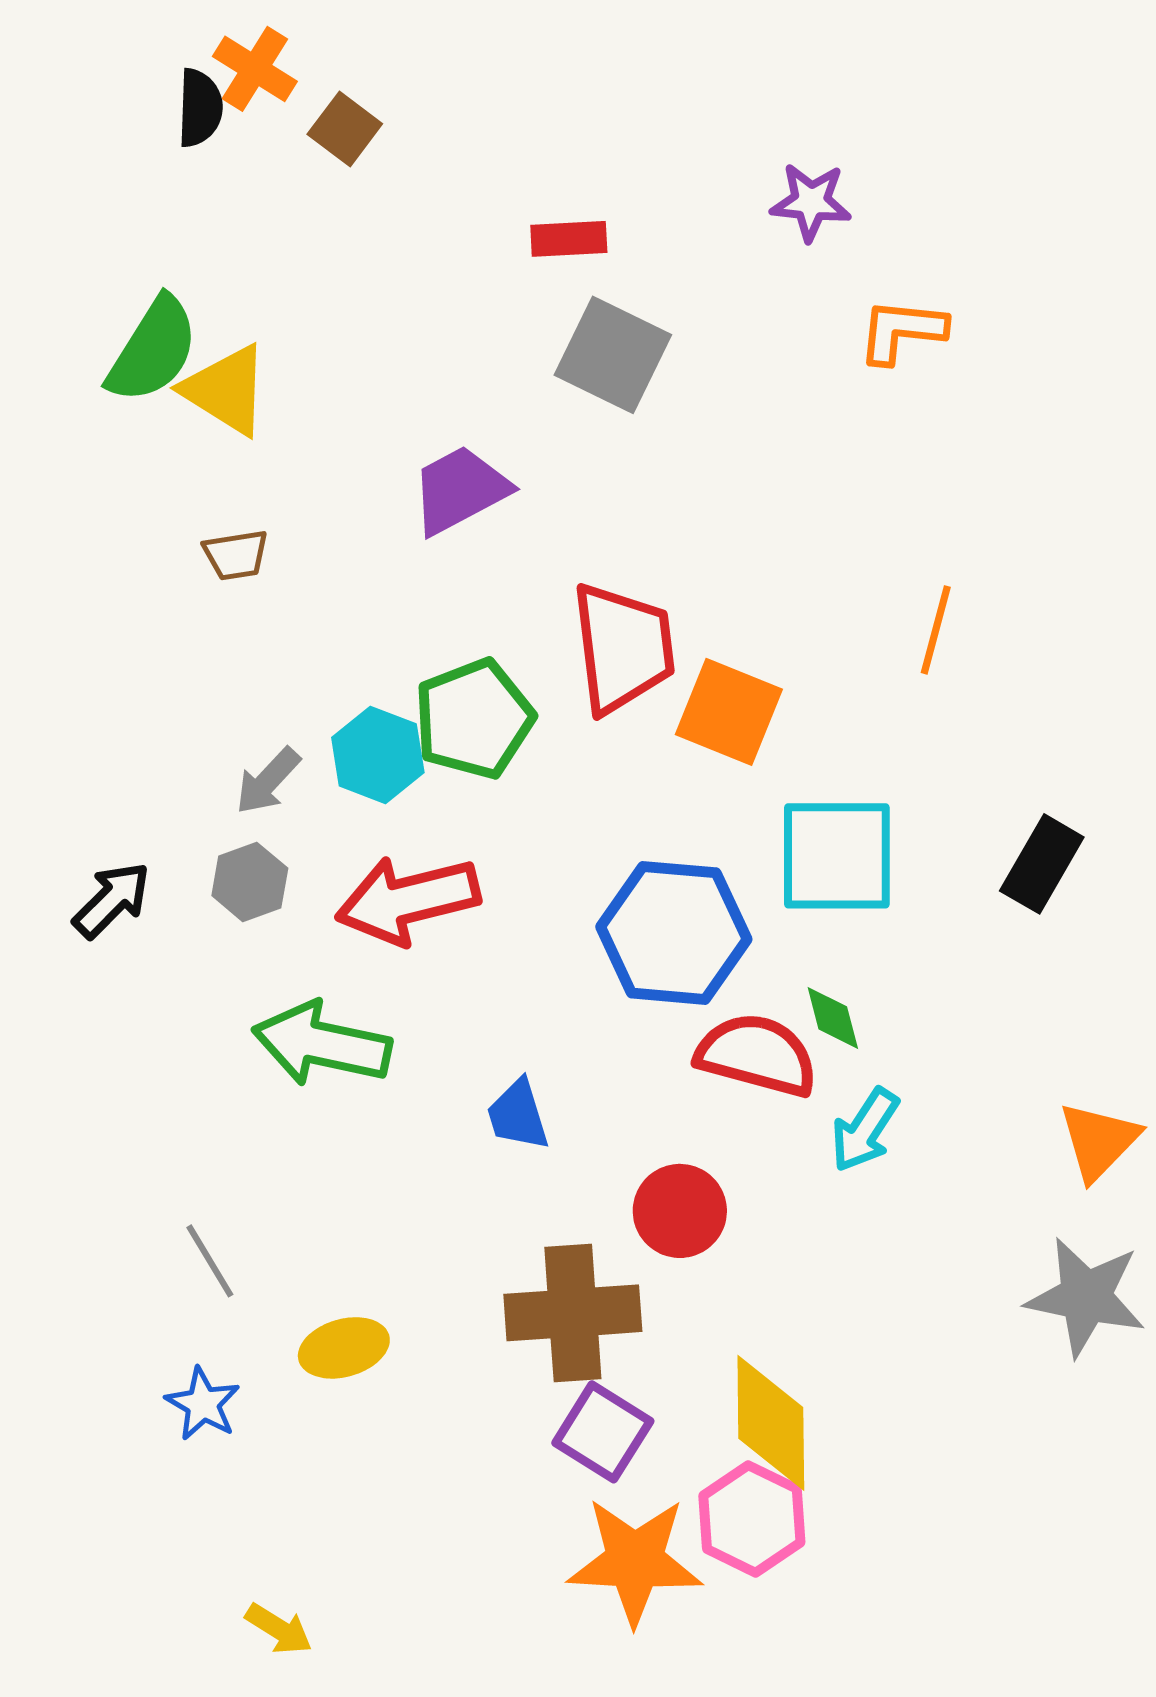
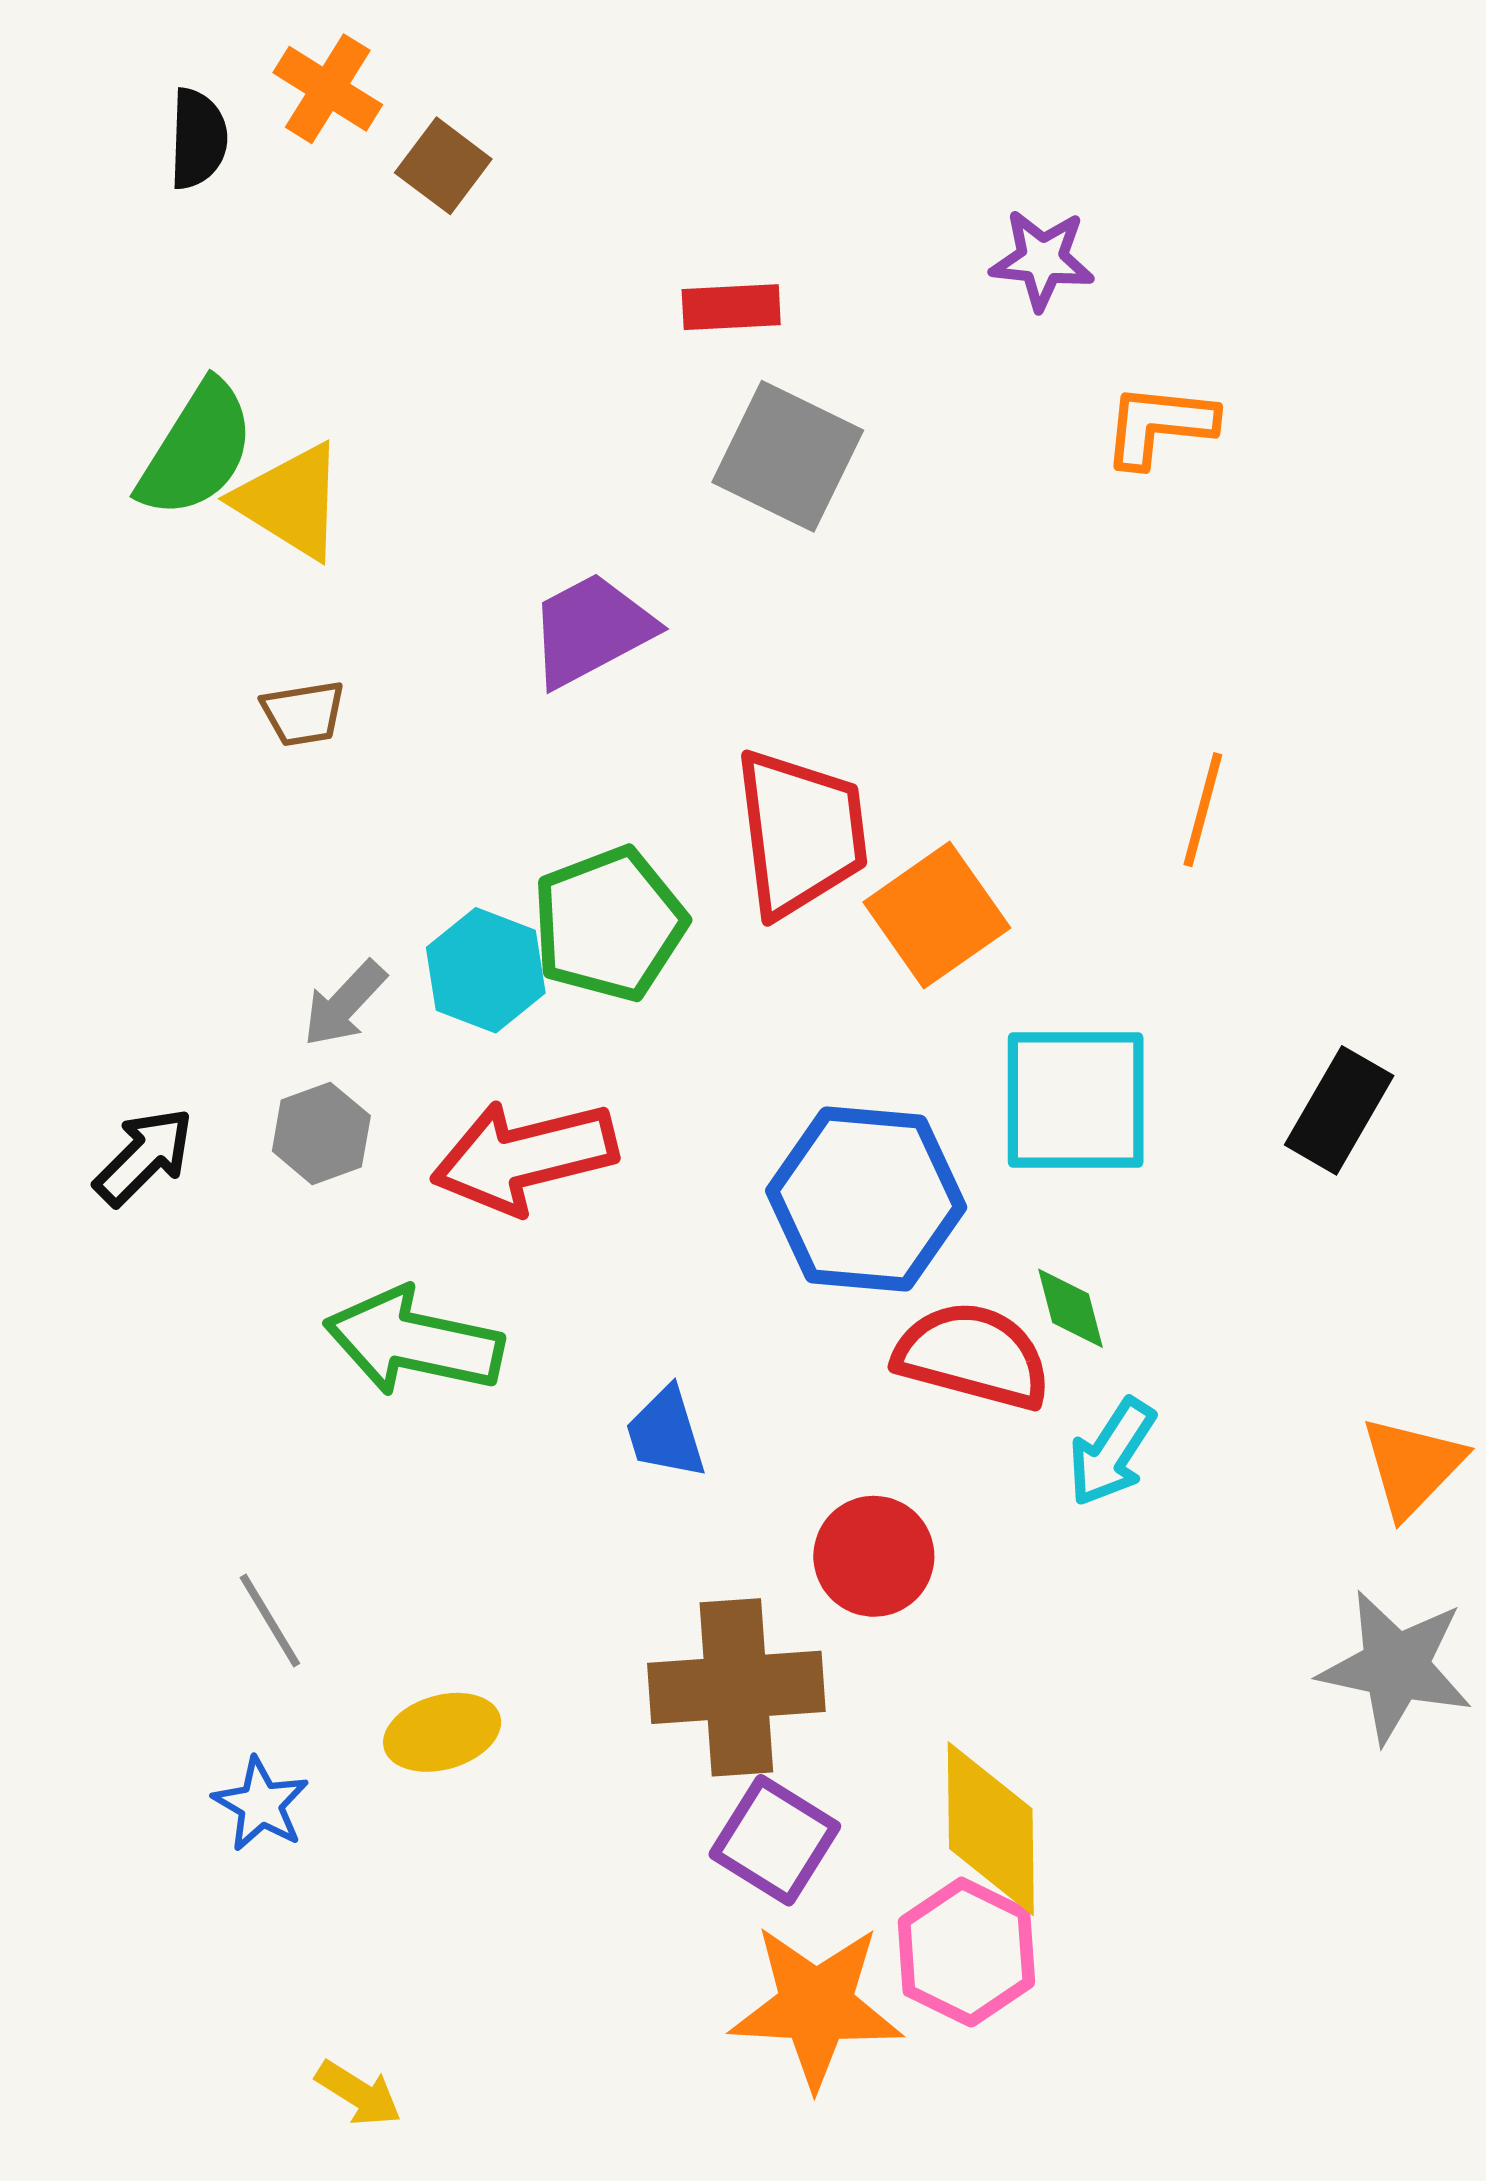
black semicircle: (200, 108) -> (198, 139), moved
orange square: (729, 712) -> (937, 915), turned 33

